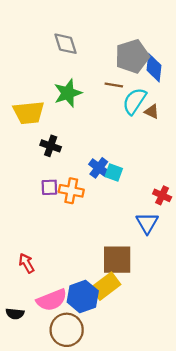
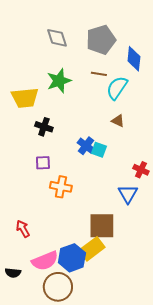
gray pentagon: (132, 56) -> (101, 40), moved
brown triangle: (152, 111) -> (118, 121), moved
orange cross: (71, 191) -> (61, 187), moved

